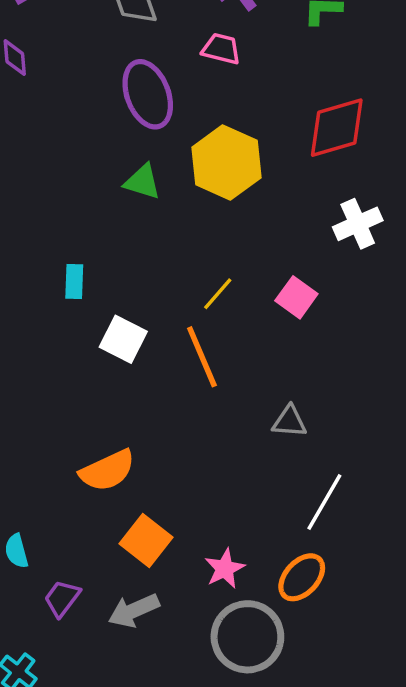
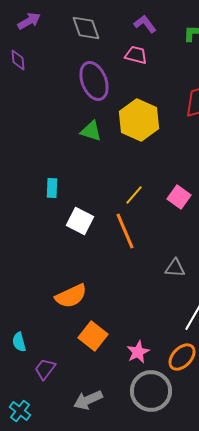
gray arrow: (134, 611) -> (88, 400), moved

